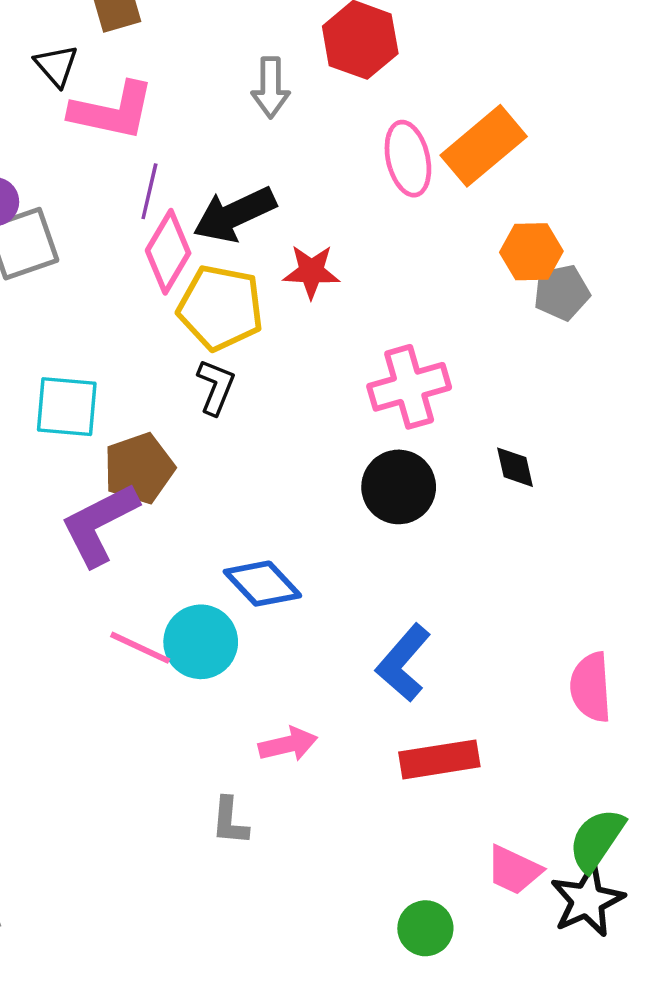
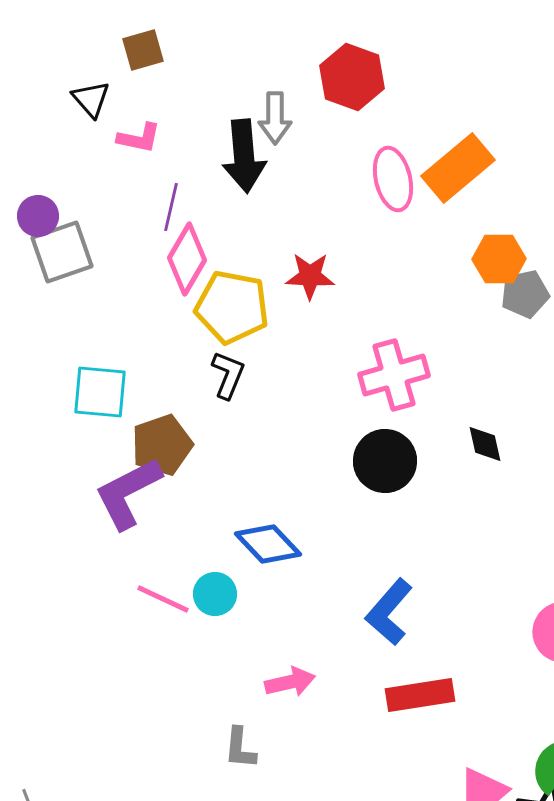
pink L-shape: (112, 111) -> (139, 138), size x0.6
black arrow: (234, 214) -> (244, 156), moved, turned -70
cyan circle: (201, 642) -> (215, 594), size x0.7

